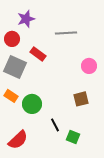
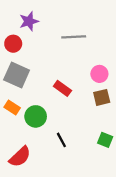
red rectangle: (38, 54) -> (62, 88), moved
brown square: (81, 99) -> (102, 97), moved
green square: (73, 137) -> (105, 140), moved

